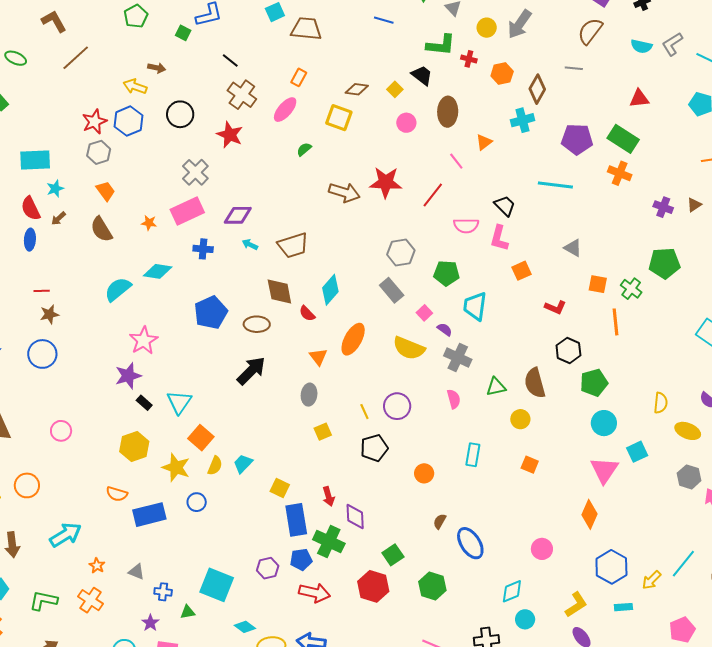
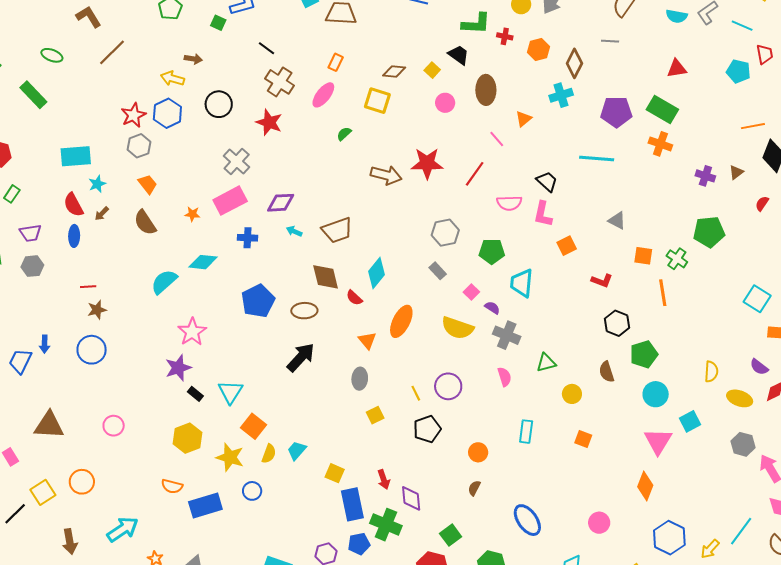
gray rectangle: (392, 290) -> (438, 271), size x0.7
brown semicircle: (535, 383) -> (607, 372), moved, size x0.7
brown semicircle: (440, 521) -> (474, 488), moved

